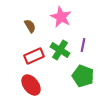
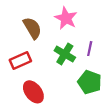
brown semicircle: (30, 26) -> (32, 28), size x1.5
red rectangle: (34, 56) -> (20, 60), moved

